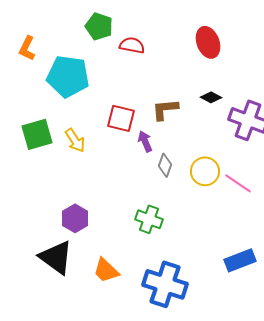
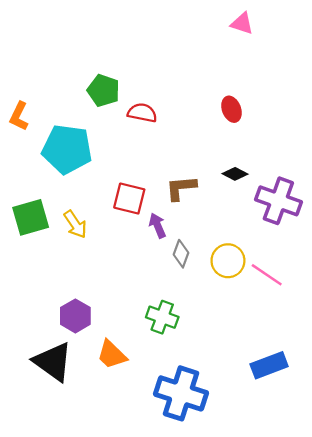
red ellipse: (208, 42) -> (231, 109), size x0.7
orange trapezoid: (106, 270) -> (112, 355), moved

